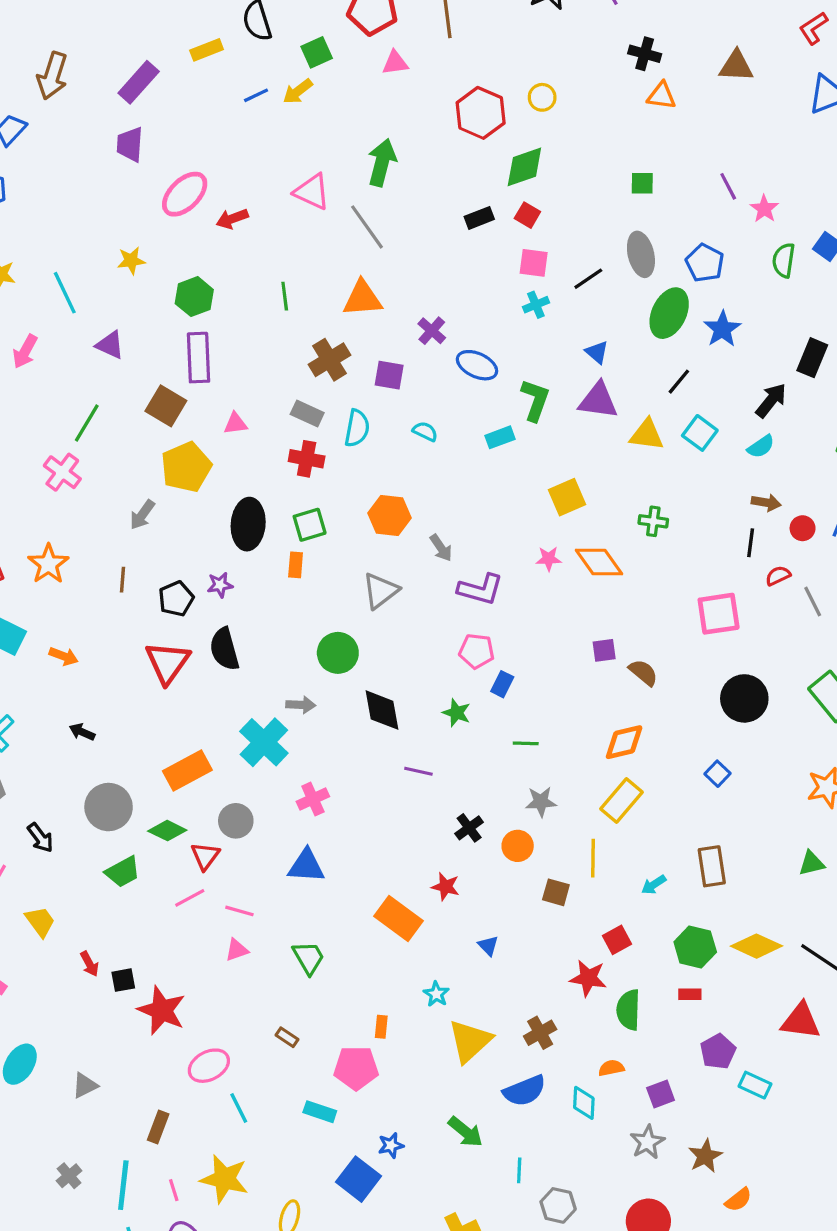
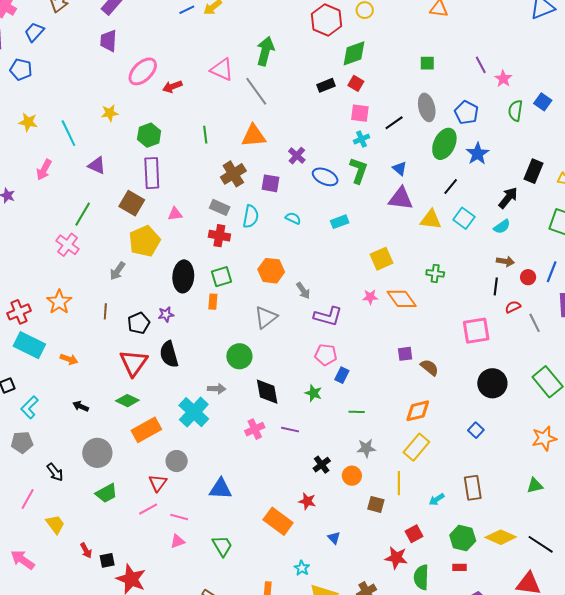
green L-shape: (535, 400) -> (359, 171), moved
pink cross: (313, 799) -> (255, 429), moved
green diamond: (167, 831) -> (127, 401), moved

